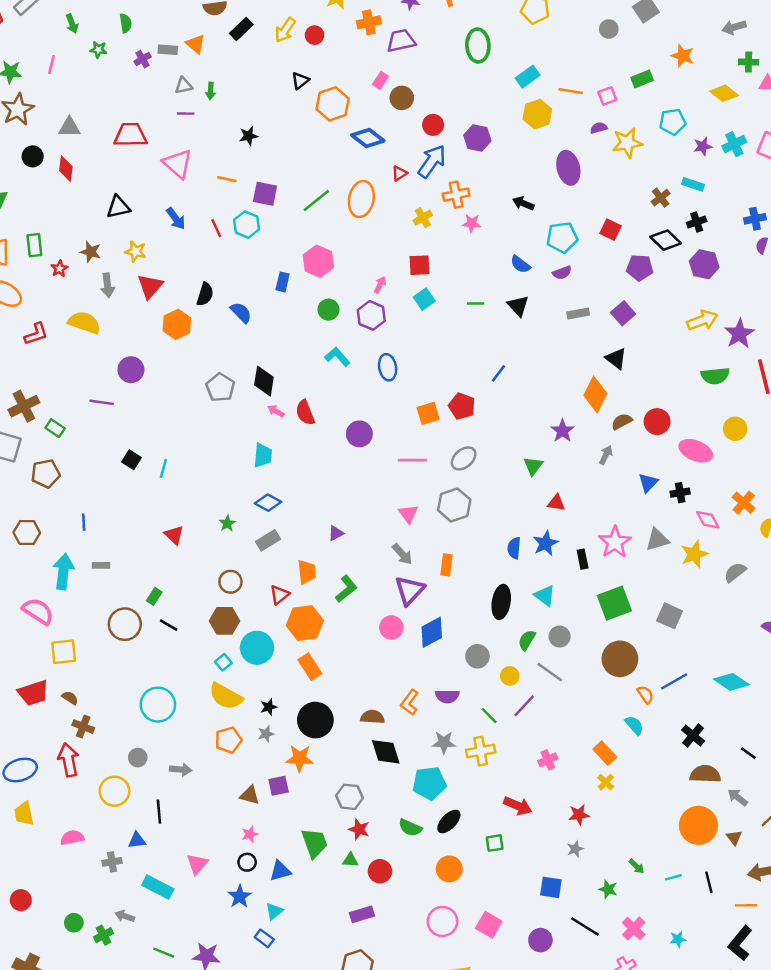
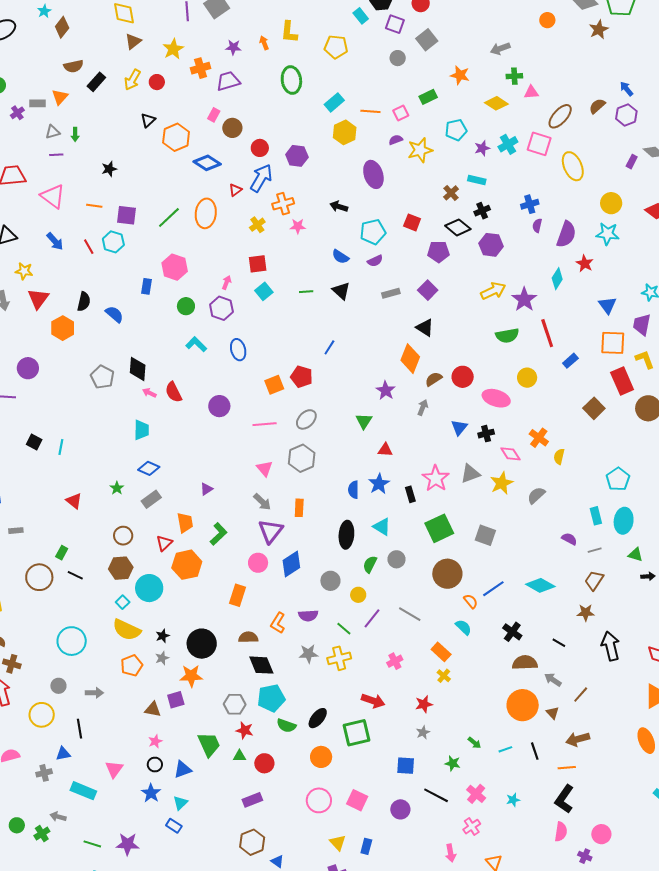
orange triangle: (196, 44) -> (60, 97), turned 36
orange rectangle: (310, 667) -> (238, 595), moved, turned 55
gray line: (550, 672) -> (410, 614), moved
cyan pentagon: (429, 783) -> (271, 698), moved
green square: (495, 843) -> (357, 733), size x1.8

